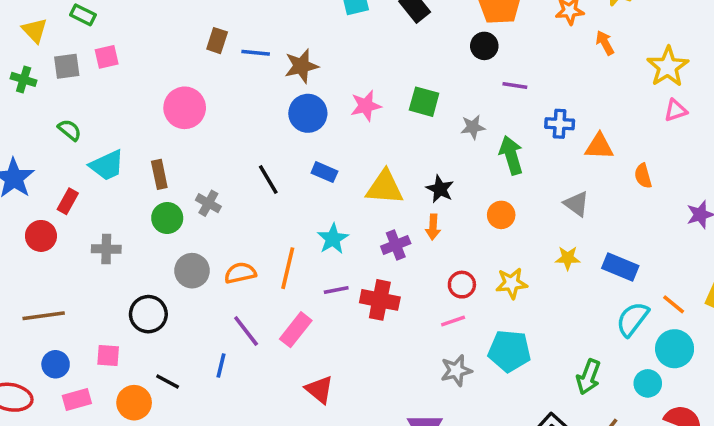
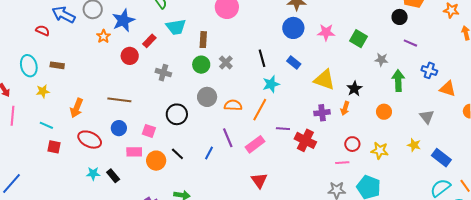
cyan star: (333, 239) -> (271, 84), moved
pink rectangle: (77, 399) -> (134, 152), moved

